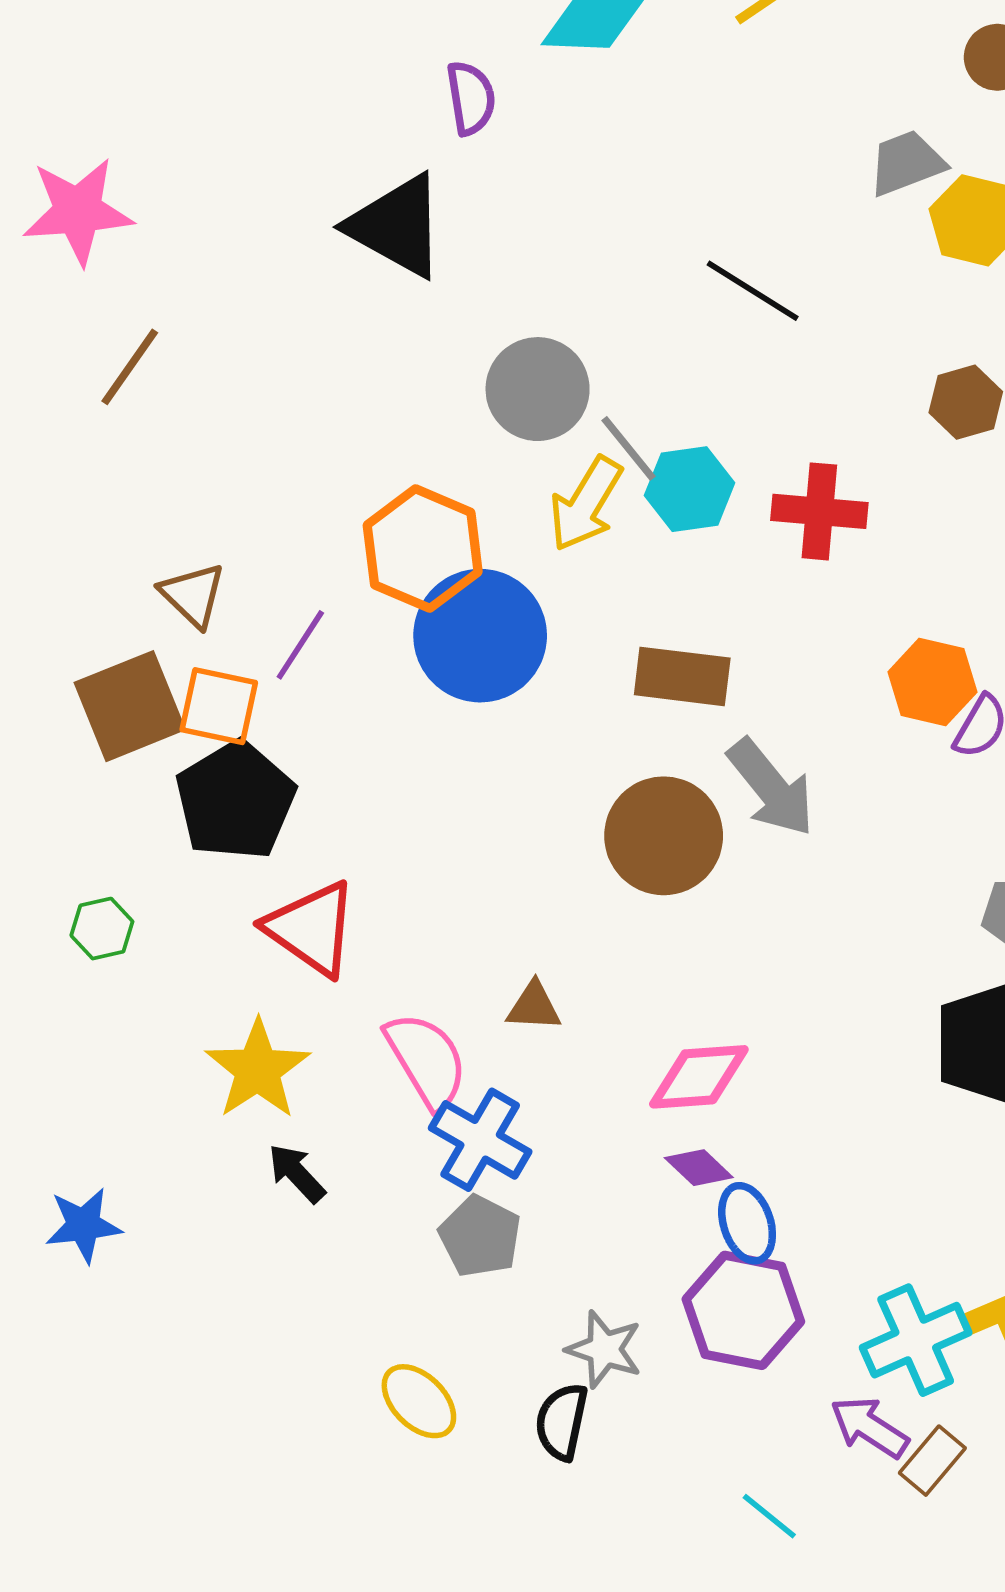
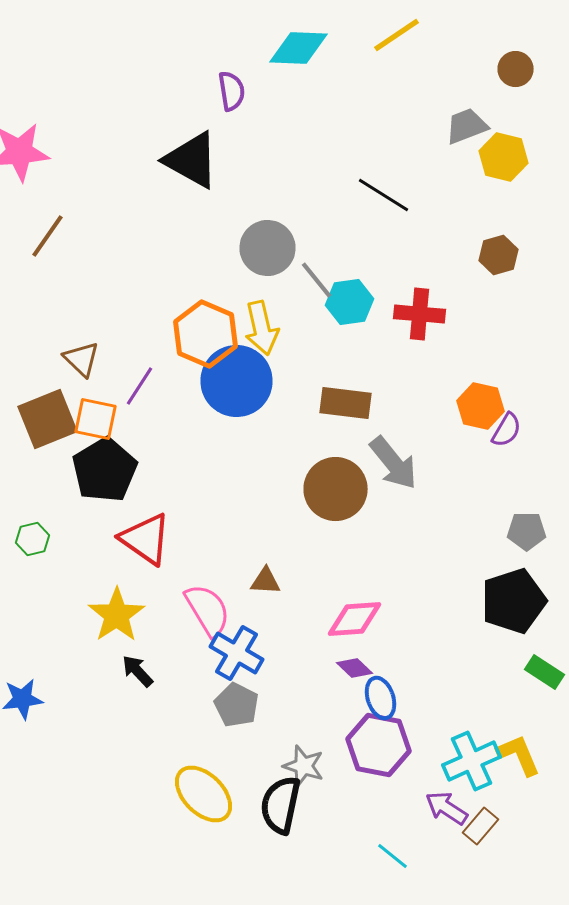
yellow arrow: (586, 504) -> (262, 328), moved, turned -44
yellow ellipse: (419, 1401) -> (204, 794), size x1.4
black semicircle: (562, 1422) -> (280, 805), size x1.4

